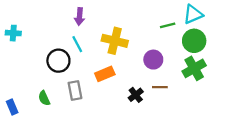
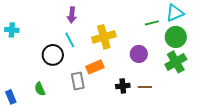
yellow cross: (115, 41) -> (104, 37), turned -30
brown line: (160, 87) -> (145, 87), moved
gray rectangle: (75, 90) -> (78, 81), moved
black cross: (136, 95) -> (123, 86), turned 32

